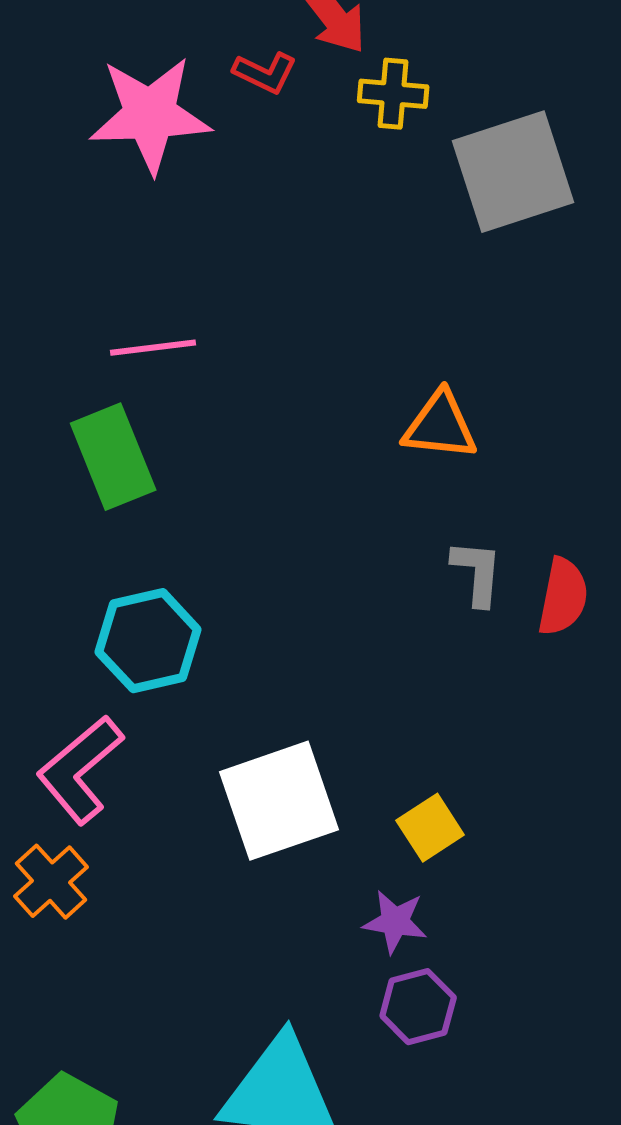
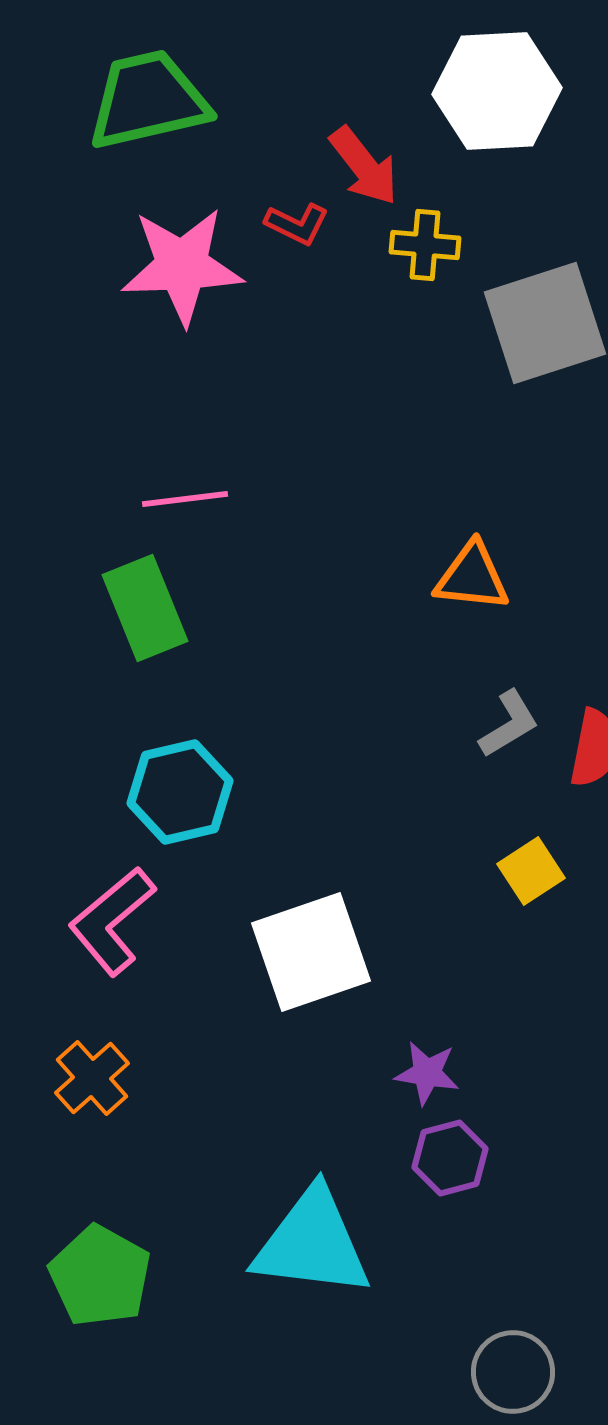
gray L-shape: (477, 573) -> (509, 724), turned 54
yellow square: (430, 828) -> (531, 871), moved
orange cross: (51, 882) -> (92, 1078), moved

